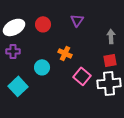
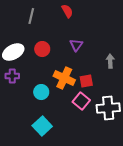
orange cross: (65, 53) -> (64, 78), size x1.5
red square: (110, 60) -> (86, 81), moved
cyan square: (18, 86) -> (42, 126), moved

